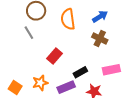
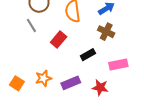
red rectangle: (55, 56) -> (59, 39), moved
black rectangle: (80, 72) -> (88, 55), moved

